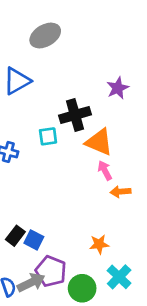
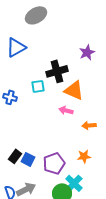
pink arrow: (105, 170) -> (66, 110), moved, turned -48
orange star: (99, 244) -> (84, 156), moved
purple pentagon: (51, 271) -> (54, 163), moved, turned 30
cyan cross: (119, 277) -> (74, 183), moved

